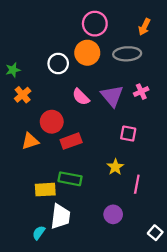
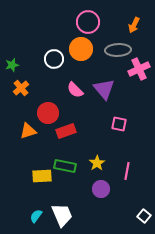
pink cross: (141, 92) -> (139, 69), moved, size x1.5
yellow star: (115, 167) -> (97, 163), moved
purple circle: (113, 214) -> (101, 189), moved
white trapezoid: (60, 217) -> (62, 215), moved, turned -30

